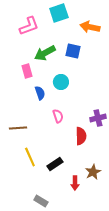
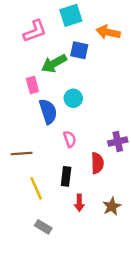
blue square: (73, 51) -> (79, 50), moved
blue semicircle: (40, 93) -> (48, 111), size x1.5
black rectangle: (55, 164) -> (66, 176), moved, turned -49
red arrow: (75, 183) -> (79, 203), moved
gray rectangle: (41, 201) -> (43, 227), moved

